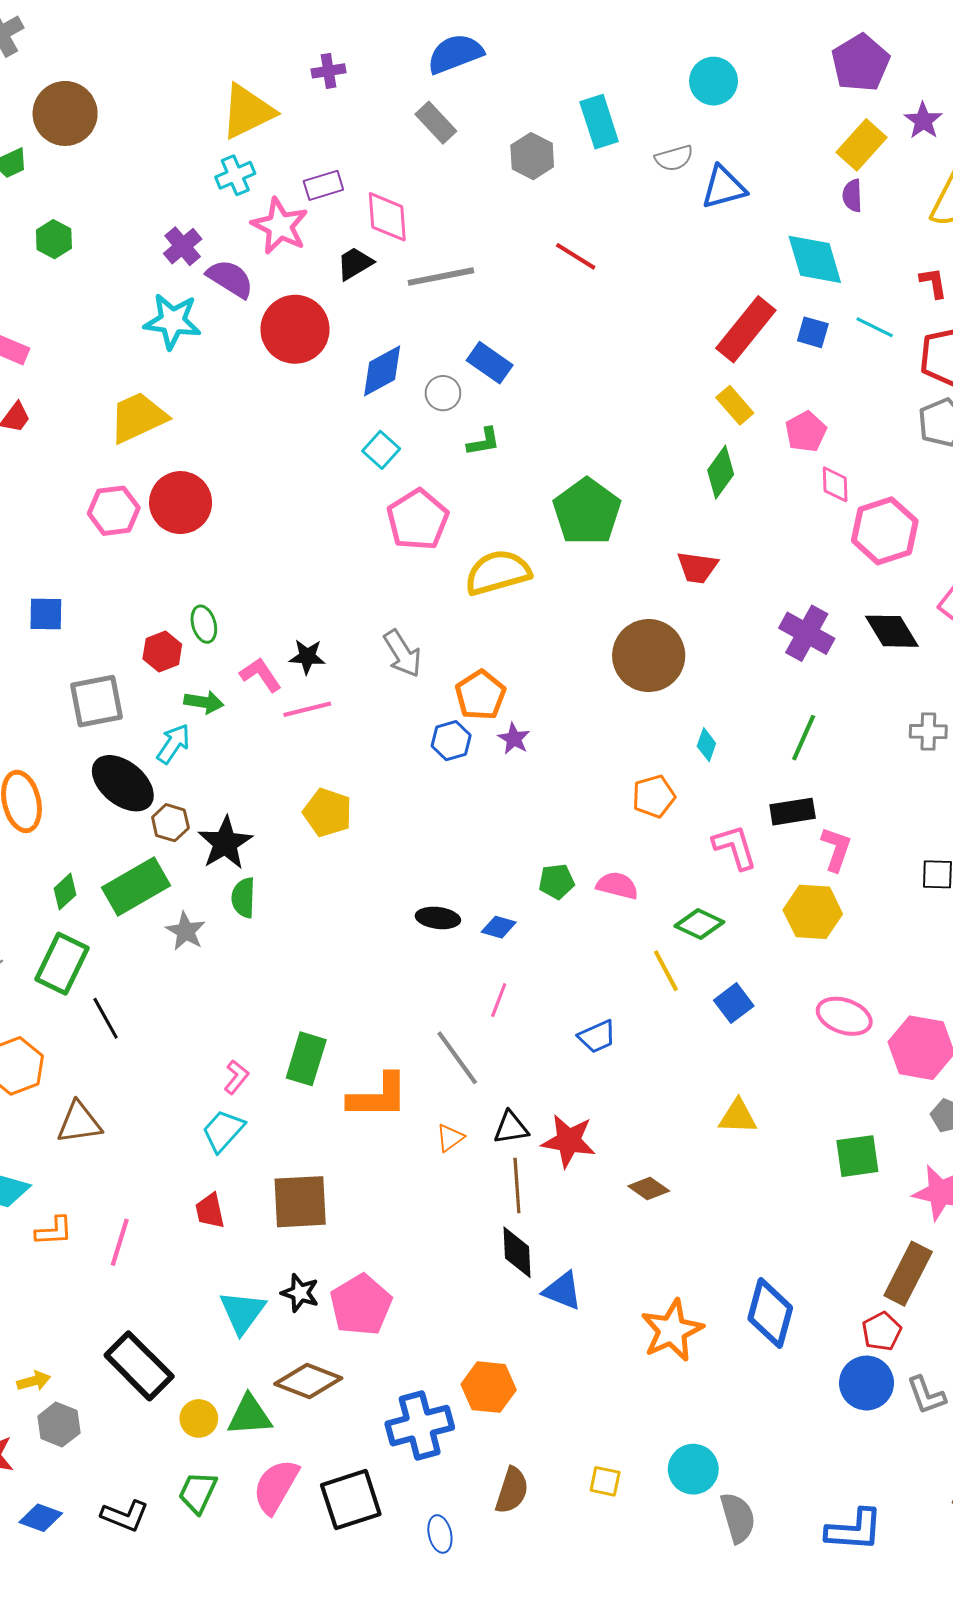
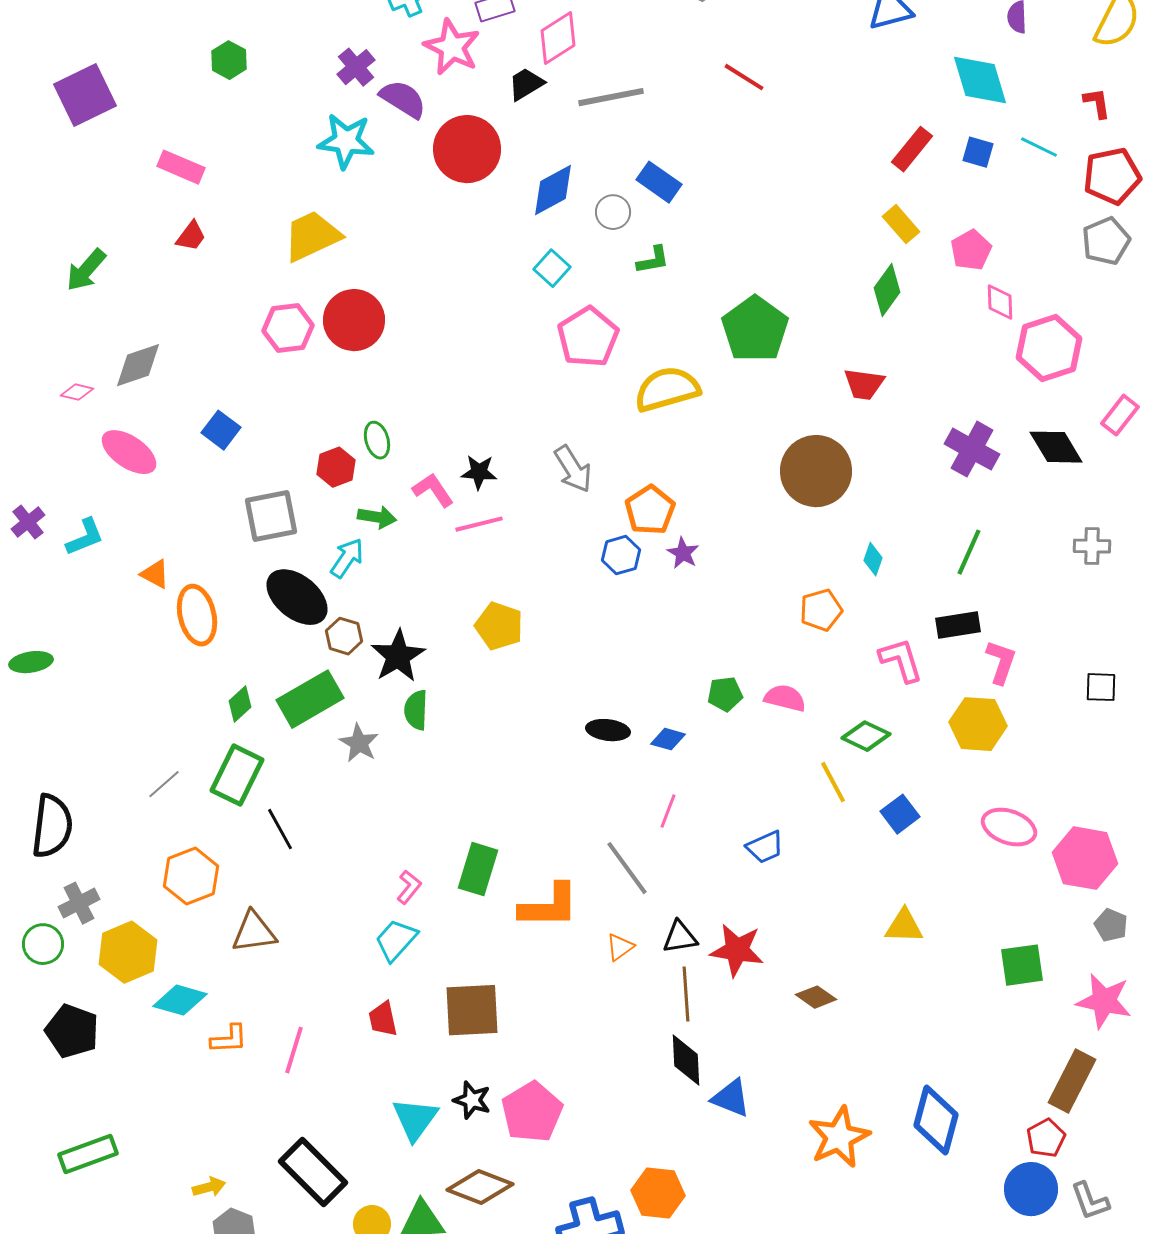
pink diamond: (387, 217) -> (558, 38), turned 62
red rectangle: (746, 329) -> (912, 149), size x0.7
blue square: (46, 614) -> (221, 430), turned 36

